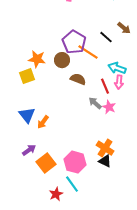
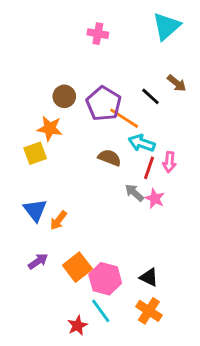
brown circle: (62, 60) -> (64, 96), moved
cyan arrow: (117, 68) -> (142, 143), moved
red line: (105, 86) -> (149, 168), turned 42
orange cross: (105, 148) -> (149, 311), moved
orange square: (46, 163) -> (77, 267), moved

